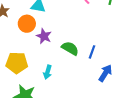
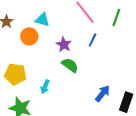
purple star: (44, 36) -> (64, 45), moved
blue line: (92, 52) -> (93, 40), moved

